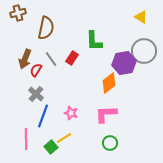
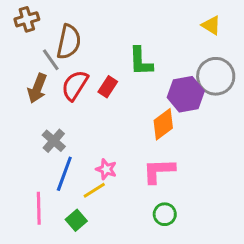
gray line: (51, 59) -> (51, 60), moved
red semicircle: (36, 70) -> (75, 85), moved, size x1.5
yellow line: (64, 138) -> (94, 190), moved

